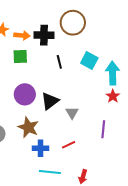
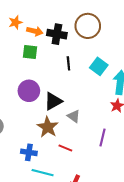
gray triangle: (72, 113) -> (74, 116), turned -32
brown star: (28, 127) -> (48, 127), moved
red line: (69, 145) -> (65, 148), turned 40
blue cross: (41, 148) -> (29, 152), moved

